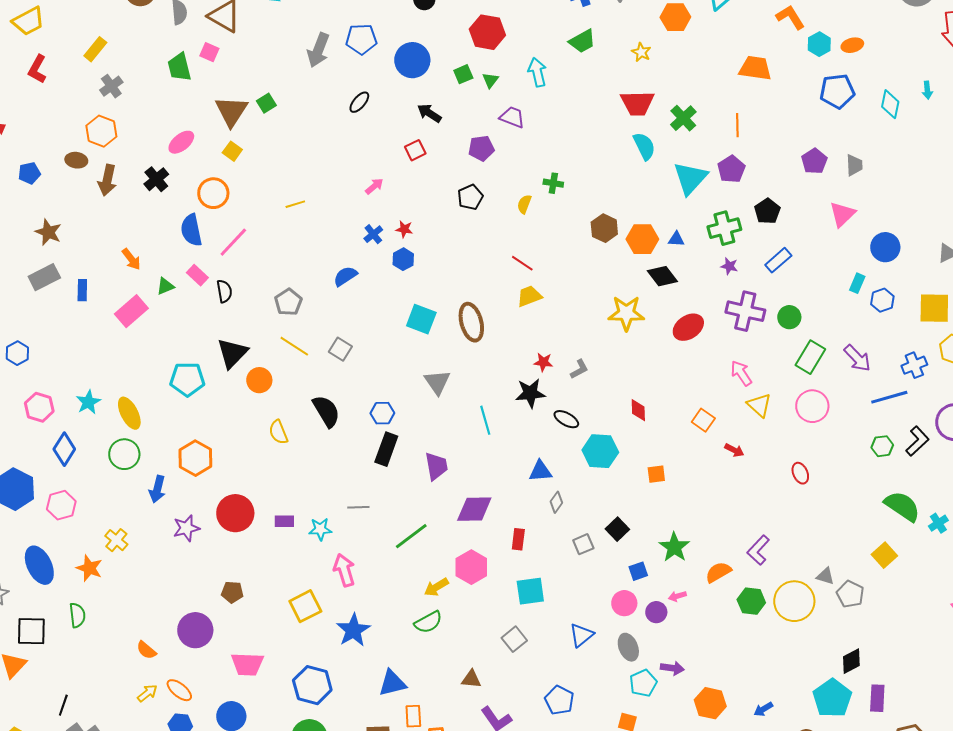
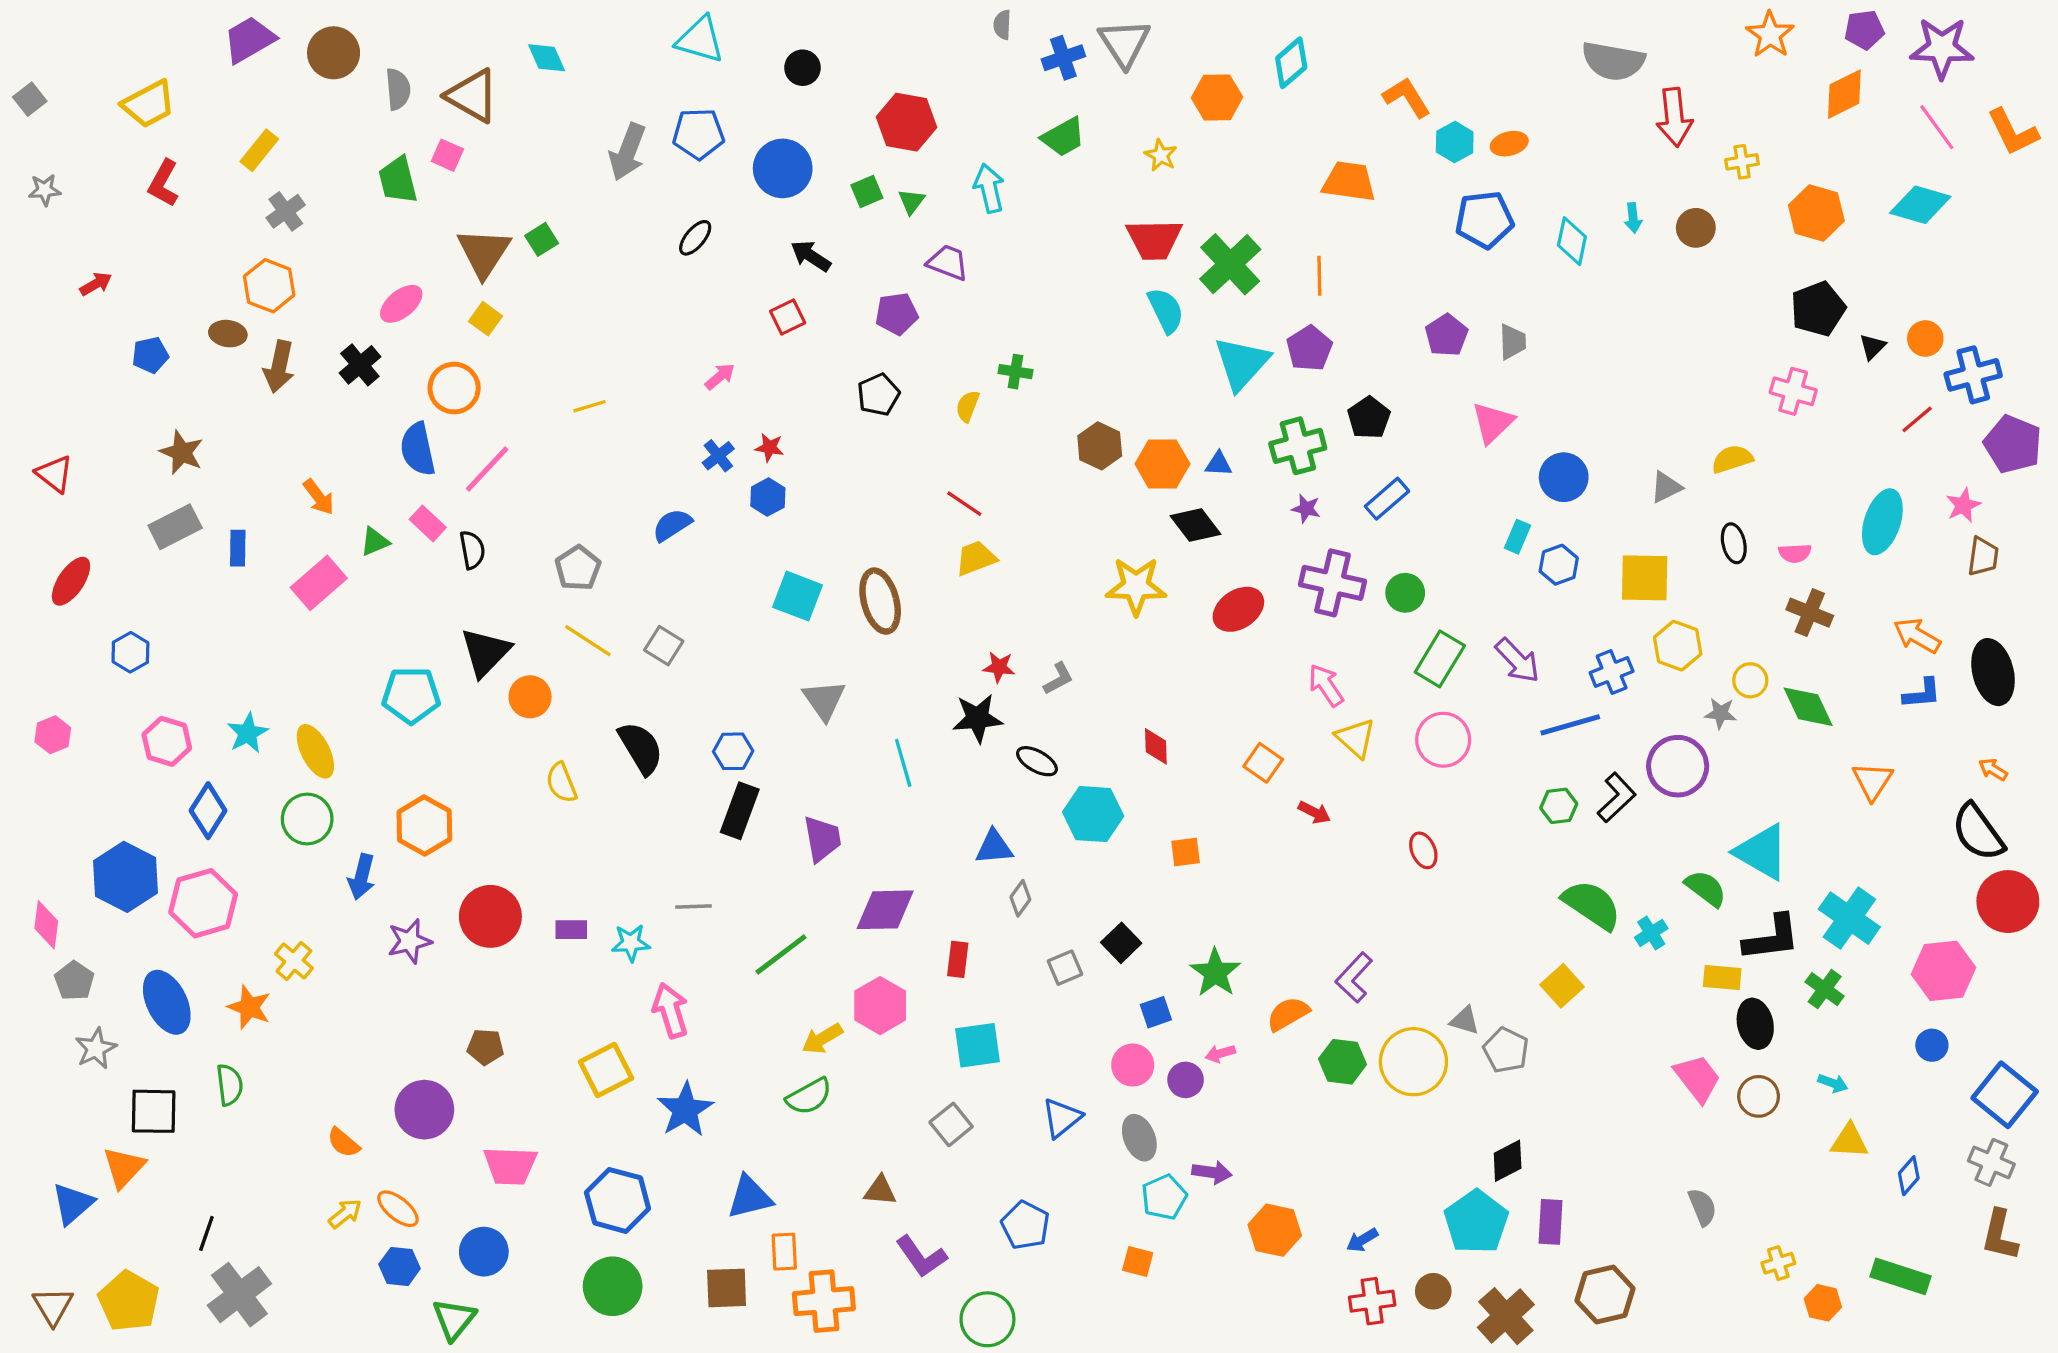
green cross: (683, 118) -> (1230, 264), size x1.4
pink hexagon: (61, 505) -> (203, 903), size x1.4

